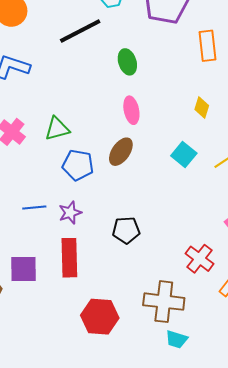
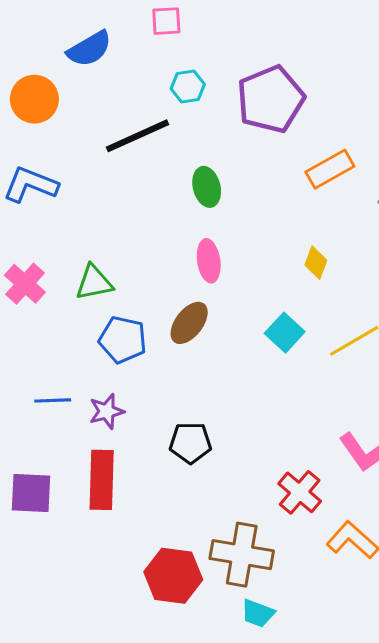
orange rectangle: (208, 46) -> (330, 169), turned 64
red hexagon: (100, 317) -> (173, 576), moved

